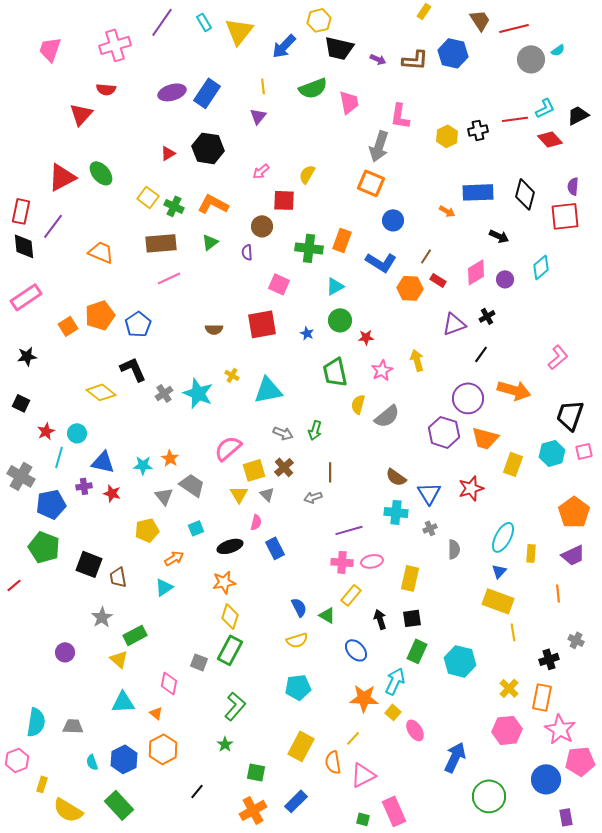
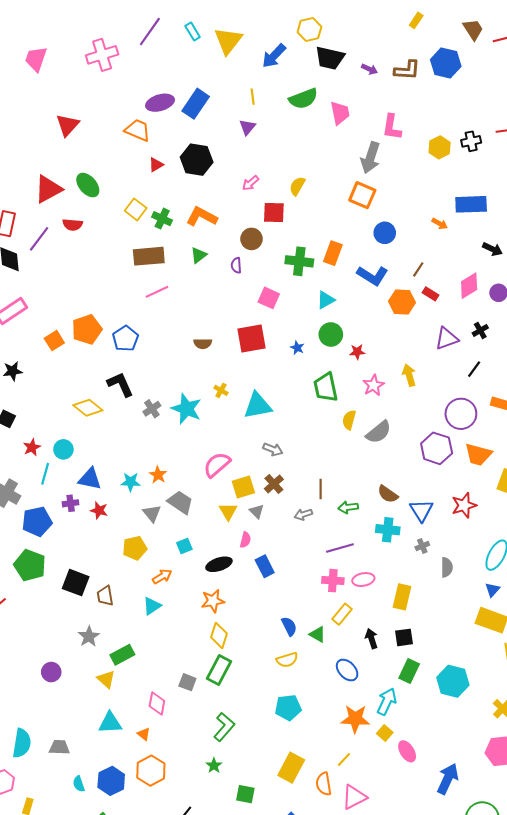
red semicircle: (106, 89) -> (73, 225), moved
orange trapezoid: (101, 252) -> (138, 130), moved
green arrow: (315, 430) -> (348, 507), moved, turned 66

